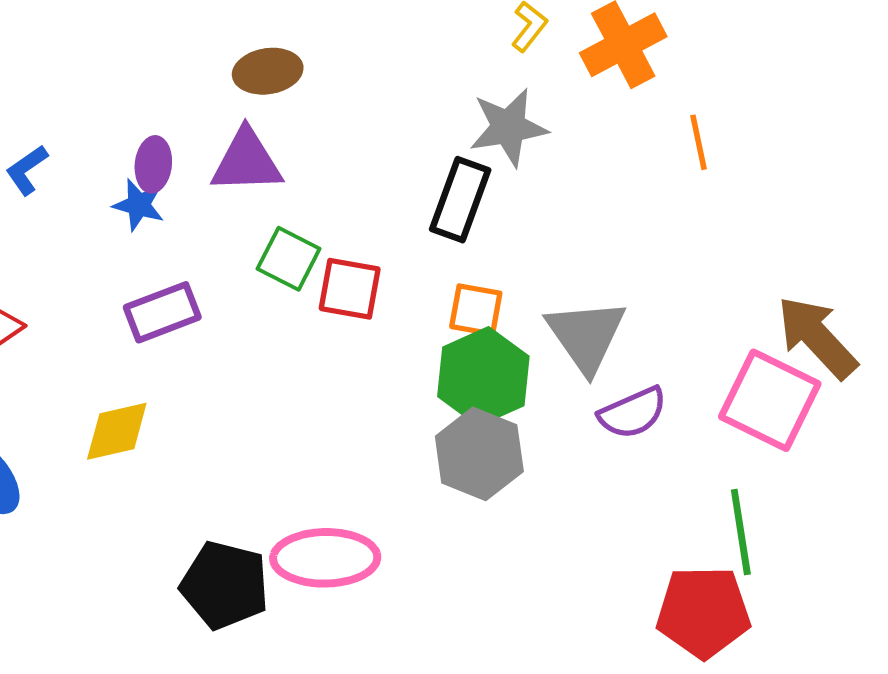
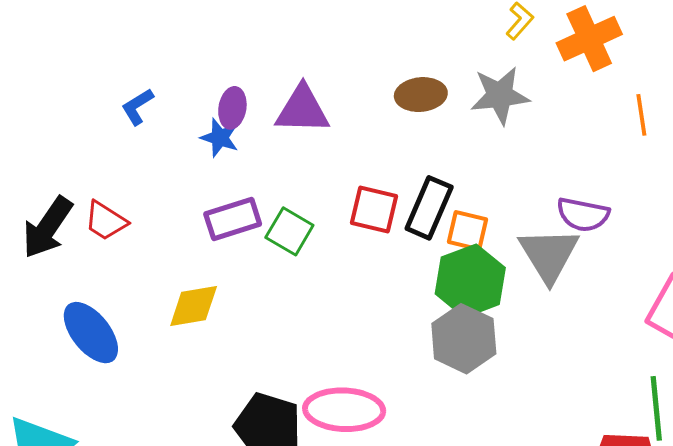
brown ellipse: (268, 71) -> (421, 95), moved
black rectangle: (460, 200) -> (429, 208), moved
green square: (289, 259) -> (289, 231), moved
purple semicircle: (633, 413) -> (583, 215), moved, turned 32

